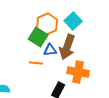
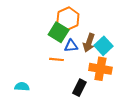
cyan square: (73, 21) -> (104, 46), moved
brown arrow: (67, 47) -> (89, 43), size x0.7

